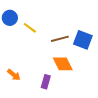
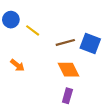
orange arrow: (14, 75) -> (17, 65), moved
purple rectangle: (46, 82) -> (67, 96), moved

